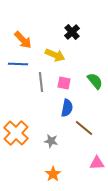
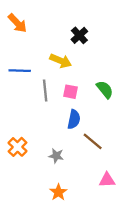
orange arrow: (23, 40) -> (18, 23), moved
orange cross: (16, 133) -> (18, 147), size x0.7

